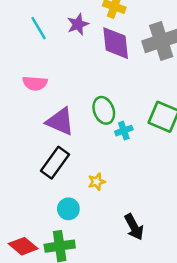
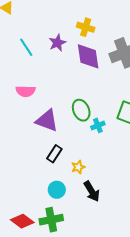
black rectangle: (55, 163) -> (54, 154), moved, size x0.7
black arrow: (134, 227) -> (92, 191), moved

